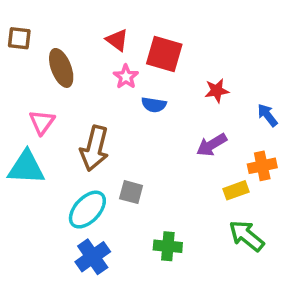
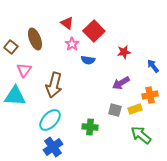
brown square: (19, 38) -> (11, 47), moved, turned 32
red square: (164, 54) -> (94, 31), turned 30
gray square: (131, 192) -> (115, 110), moved
green cross: (168, 246) -> (90, 127), moved

